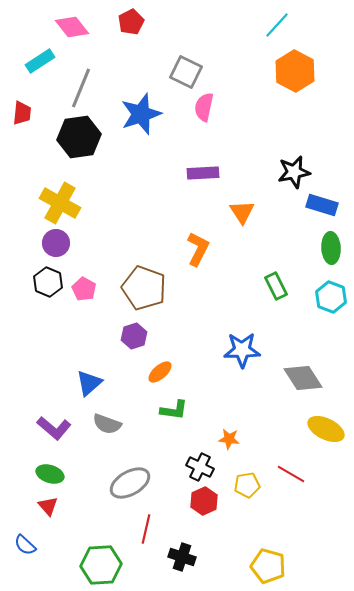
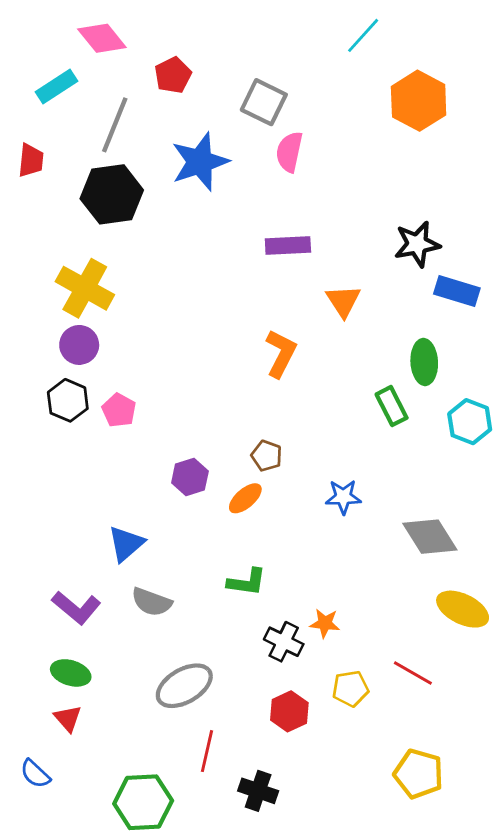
red pentagon: (131, 22) -> (173, 75), moved
cyan line: (277, 25) -> (363, 35), moved
green ellipse: (331, 248) -> (424, 362), moved
brown pentagon: (144, 288) -> (267, 456), moved, size x0.5
blue star: (242, 350) -> (343, 497), size x0.7
orange ellipse: (160, 372) -> (245, 498), moved
black cross: (200, 467) -> (284, 642), moved
yellow pentagon: (268, 566) -> (419, 774), moved

